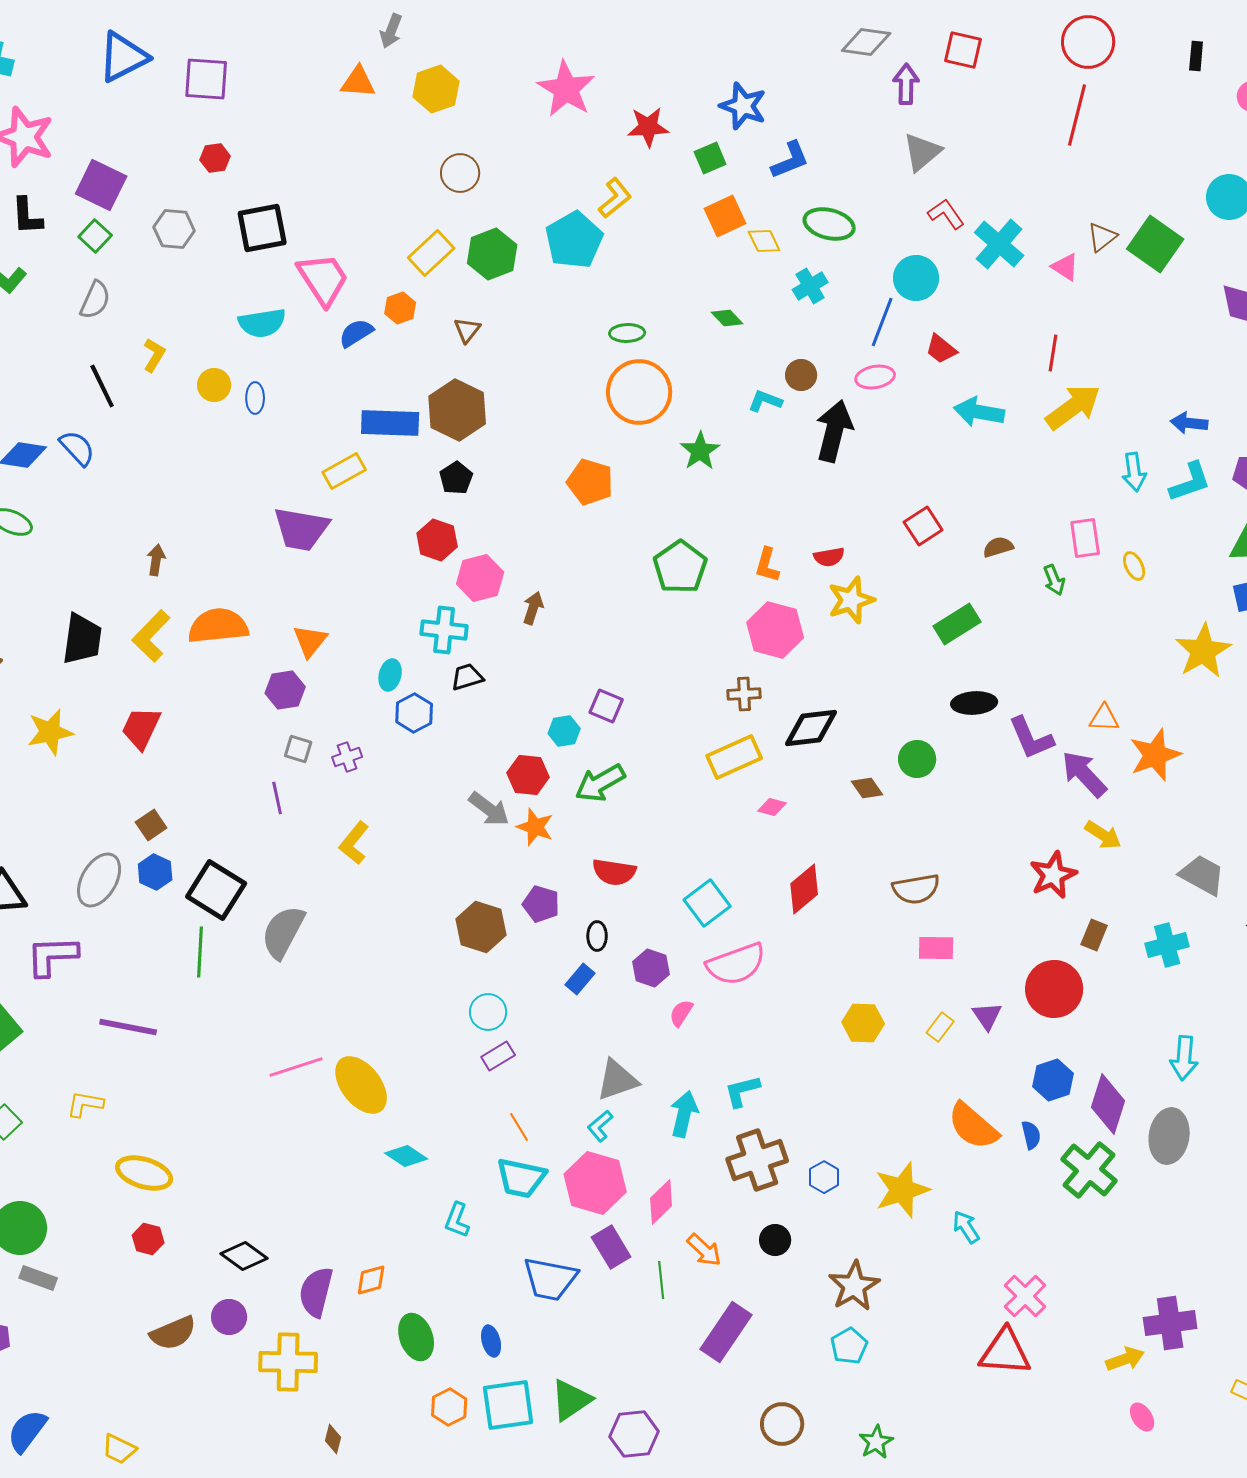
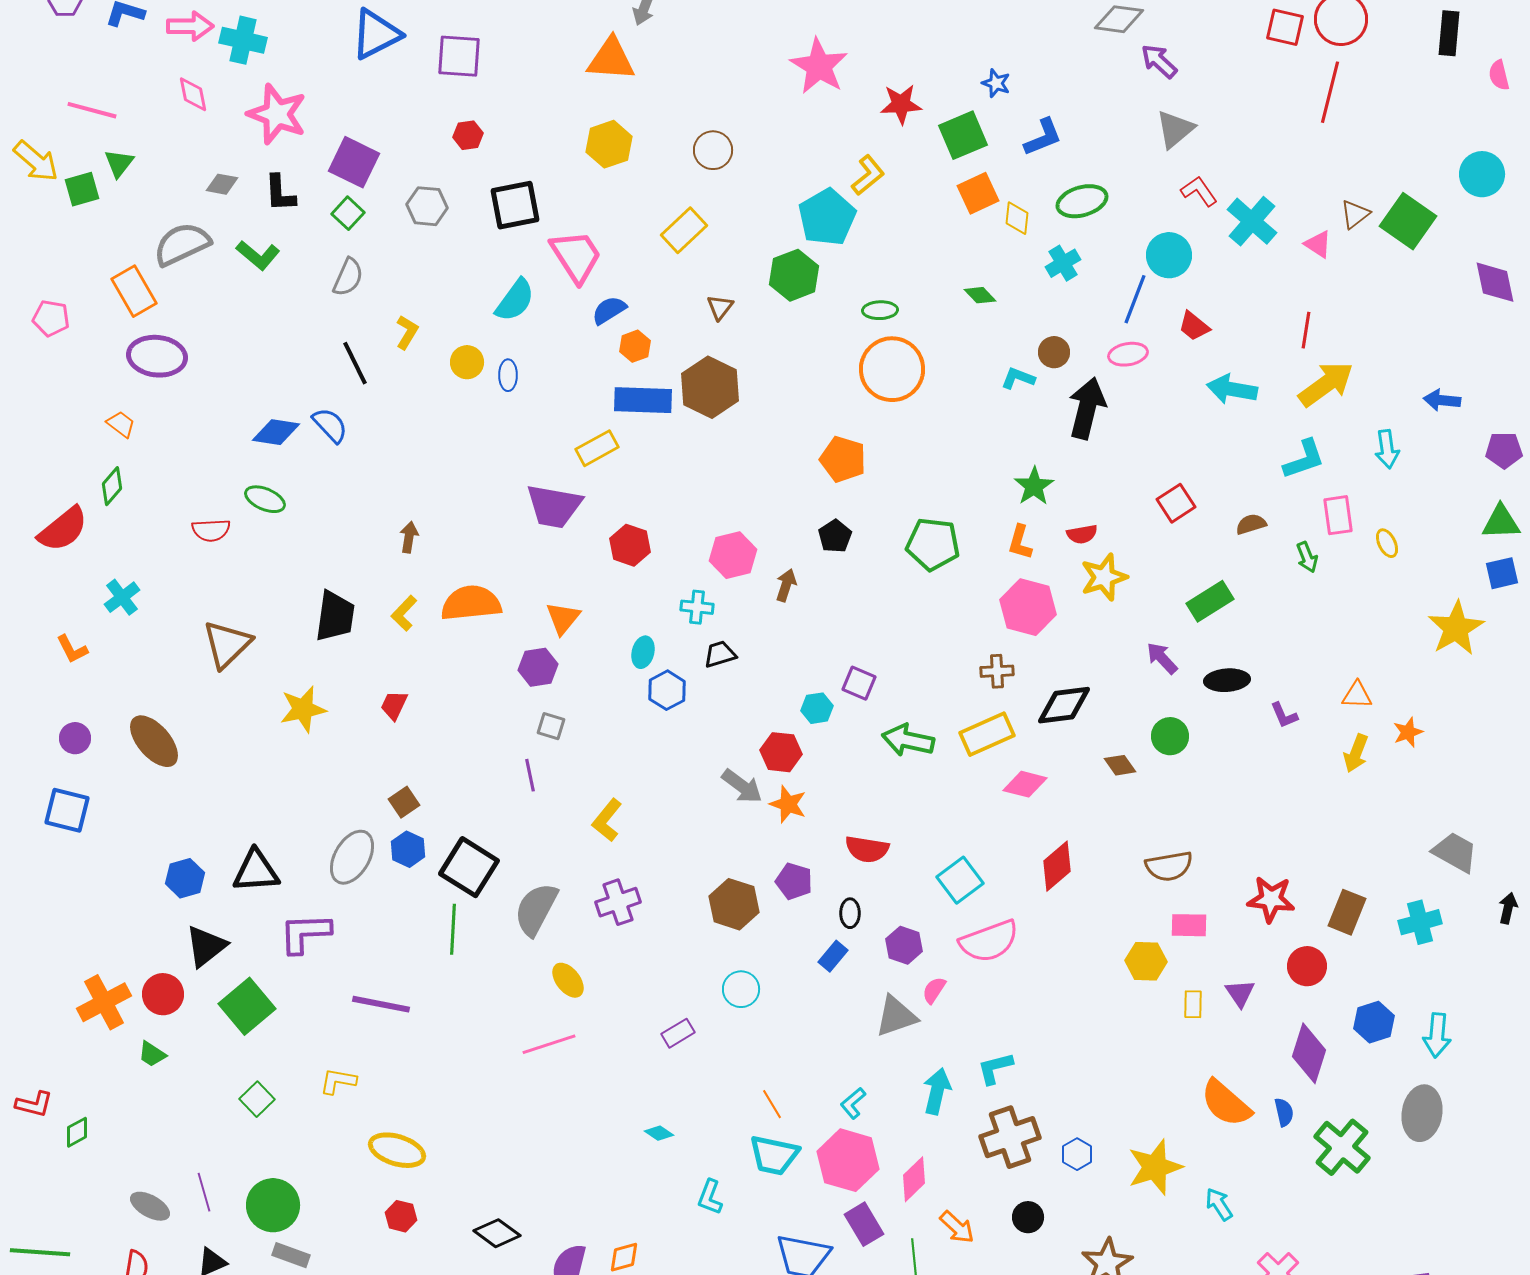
red square: (963, 50) -> (1285, 27), moved
black rectangle: (1196, 56) -> (1449, 33), size x1.5
orange triangle: (358, 82) -> (611, 59), size x1.4
purple arrow: (906, 84) -> (1159, 61), turned -48
yellow hexagon: (436, 89) -> (609, 144), moved
blue star: (743, 106) -> (996, 83), size x0.6
green square: (710, 158) -> (963, 135), size x1.5
green ellipse: (829, 224) -> (1082, 201), turned -30
yellow diamond: (764, 241) -> (1017, 218), turned 32
green hexagon: (492, 254) -> (794, 275), moved
orange hexagon: (400, 308) -> (635, 346), moved
cyan semicircle: (262, 323) -> (515, 300), turned -45
green star: (700, 451) -> (1034, 486), moved
black pentagon: (456, 478) -> (835, 536), moved
cyan L-shape: (1190, 482) -> (1304, 459), moved
red hexagon: (437, 540) -> (630, 545), moved
green pentagon: (680, 567) -> (933, 544), turned -30
cyan cross: (444, 630) -> (697, 607), size x0.7
yellow L-shape: (151, 636) -> (404, 613), size x0.7
red trapezoid: (141, 728) -> (394, 705), size x0.7
purple L-shape: (1031, 738) -> (1284, 715), size x0.6
orange star: (1155, 755) -> (1408, 732), size x0.6
purple cross: (347, 757) -> (618, 902), moved, size x1.5
purple arrow: (1084, 774) -> (1162, 658), moved, size x0.7
green arrow: (600, 783) -> (908, 740), moved, turned 42
pink diamond: (772, 807) -> (1025, 784), size x1.5
yellow arrow: (1103, 835) -> (1356, 753), moved, turned 78
red star: (1053, 875) -> (1271, 899), moved, turned 30
brown rectangle: (1094, 935) -> (1347, 912), size x1.4
red circle: (1054, 989) -> (1307, 966), size x0.7
yellow hexagon: (863, 1023) -> (1146, 961), moved
yellow rectangle: (940, 1027) -> (1193, 1004), turned -36
purple rectangle: (498, 1056) -> (678, 1033), moved
gray triangle: (617, 1080) -> (896, 1016), moved
blue hexagon: (1053, 1080) -> (1374, 1022), moved
yellow ellipse: (361, 1085) -> (568, 980), moved, size x0.6
purple diamond: (1108, 1104) -> (1309, 1053), moved
cyan diamond: (406, 1156) -> (659, 1133), size x0.7

